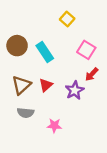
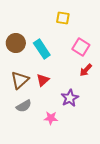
yellow square: (67, 19) -> (63, 18), turned -32
purple star: (75, 90) -> (70, 98), moved
gray semicircle: (26, 113) -> (24, 106), turned -35

